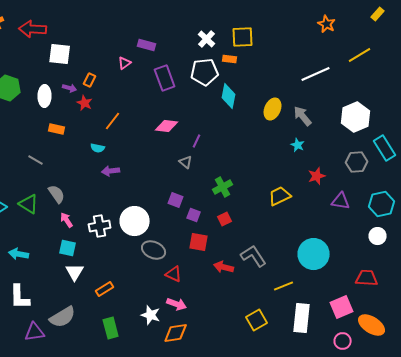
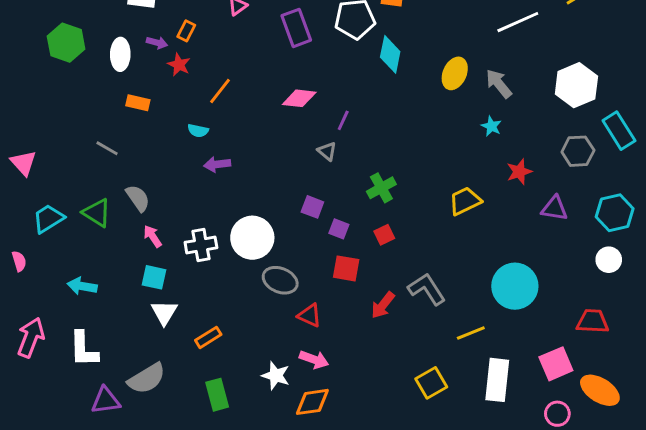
red arrow: (224, 267) -> (383, 305), turned -66

